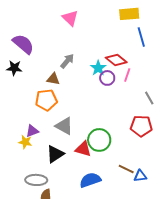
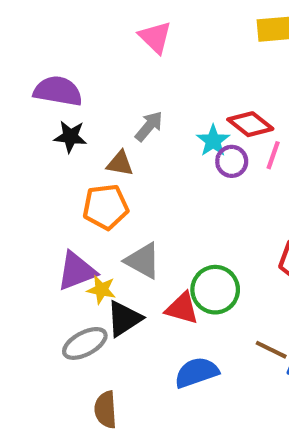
purple semicircle: (23, 44) -> (58, 91), turned -30
black star: (14, 68) -> (70, 137), moved
purple triangle: (32, 131) -> (77, 271), size x1.5
yellow star: (25, 142) -> (101, 290), moved
gray ellipse: (36, 180) -> (85, 343), moved, turned -30

